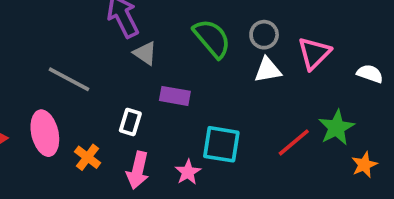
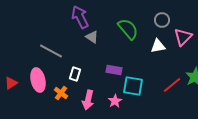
gray circle: (264, 35) -> (162, 20), moved
purple rectangle: (175, 96) -> (114, 70), moved
white rectangle: (130, 122) -> (75, 74), moved

